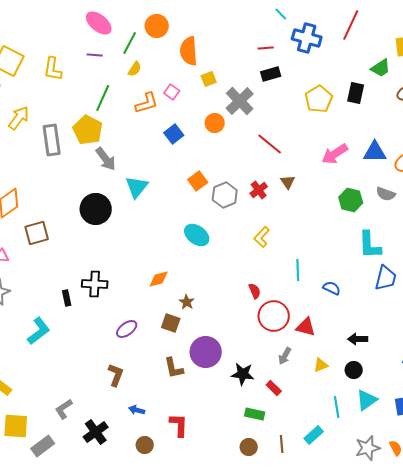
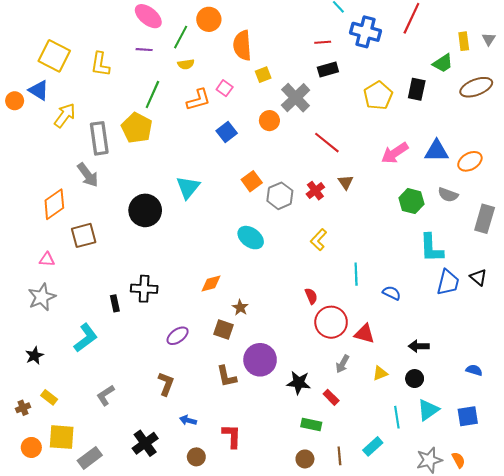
yellow semicircle: (135, 69) -> (186, 64), turned 49
gray arrow: (106, 159) -> (88, 175), moved
gray L-shape: (64, 409) -> (105, 395), moved

